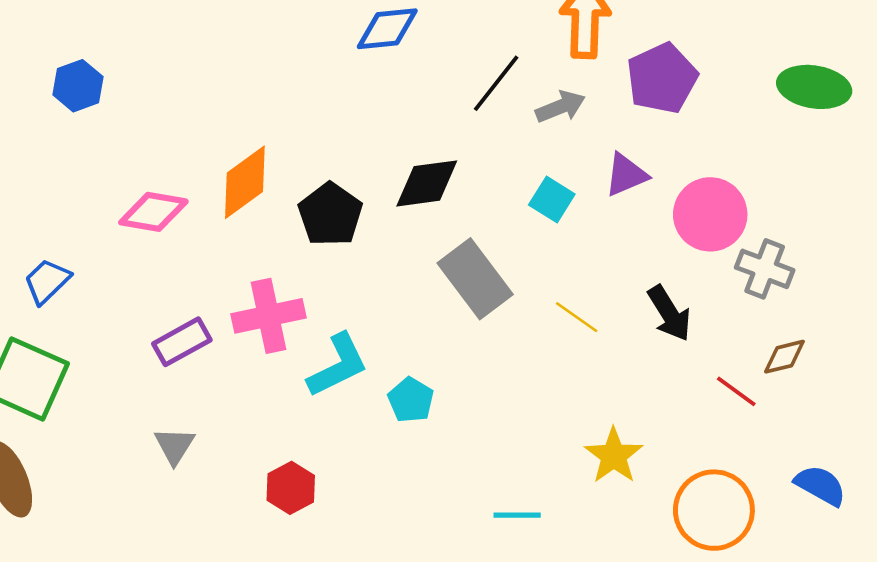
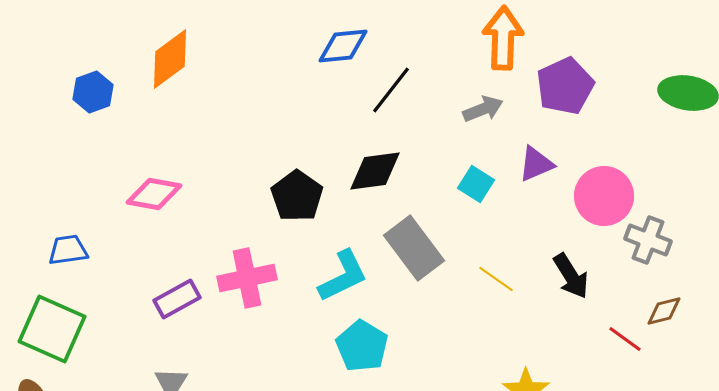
black line: (496, 83) -> (391, 90), moved
orange diamond: (245, 182) -> (170, 59), moved
blue trapezoid: (47, 281) -> (68, 250), turned 36
cyan L-shape: (338, 365) -> (343, 276), moved
cyan pentagon: (411, 400) -> (362, 346), size x1.4

